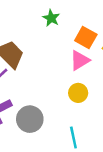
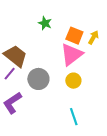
pink triangle: (80, 60) -> (72, 54), size x1.4
gray circle: (30, 119) -> (38, 79), moved

